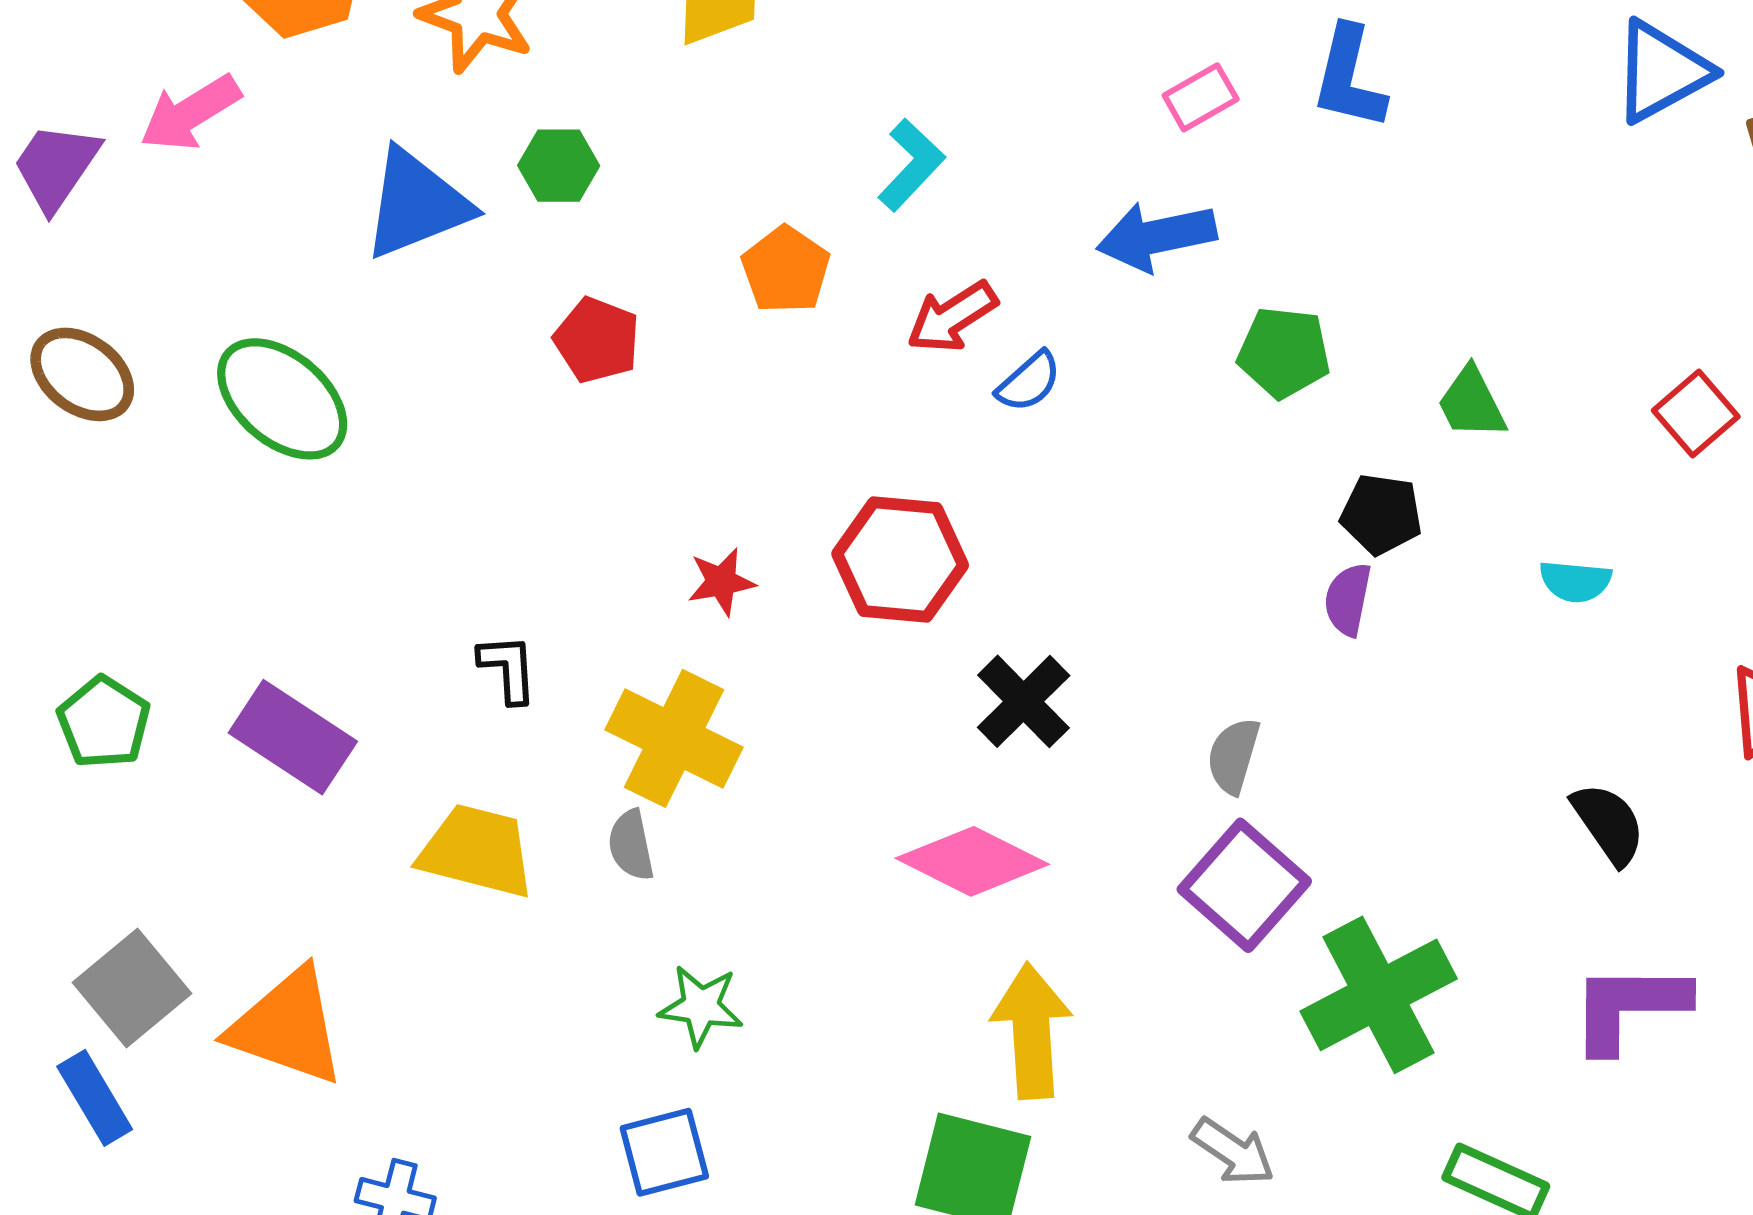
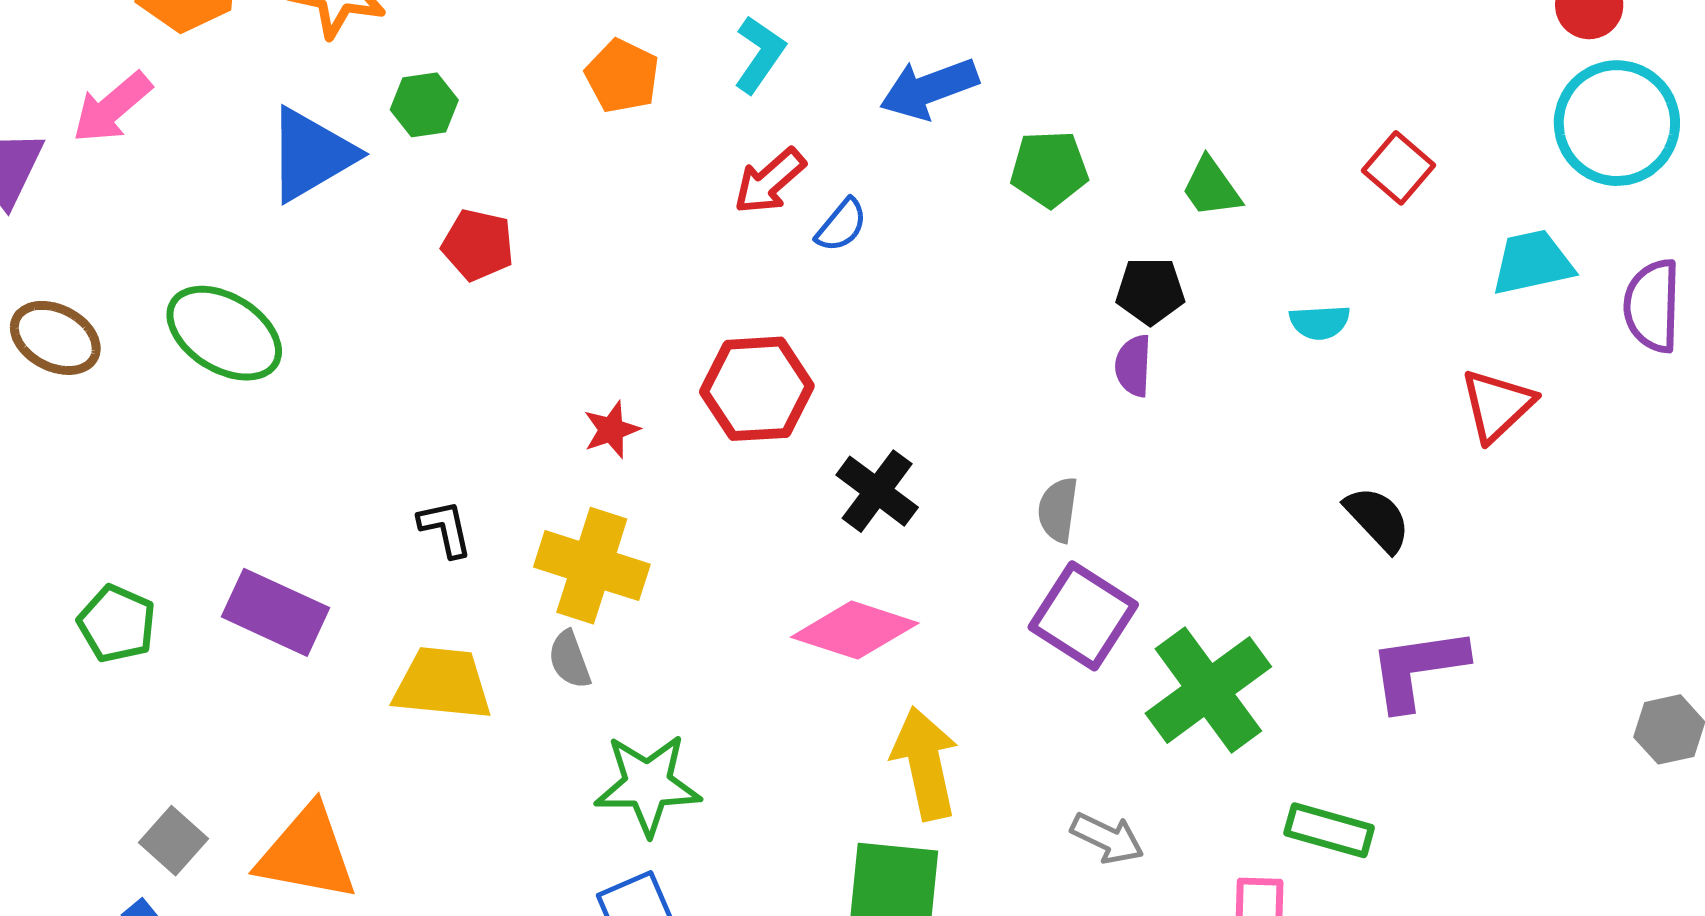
cyan L-shape: (911, 165) -> (759, 54), moved
orange pentagon: (786, 270) -> (622, 76), moved
gray square: (132, 988) -> (174, 841), size x0.7
green star: (701, 1006) -> (648, 785), size x1.5

